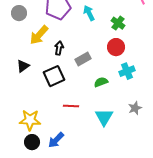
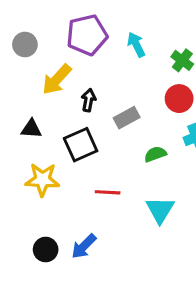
black triangle: (23, 66) -> (31, 129), turned 40
yellow star: (30, 120) -> (42, 180), moved

